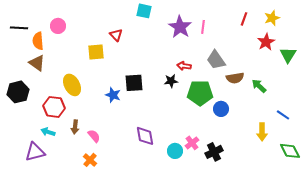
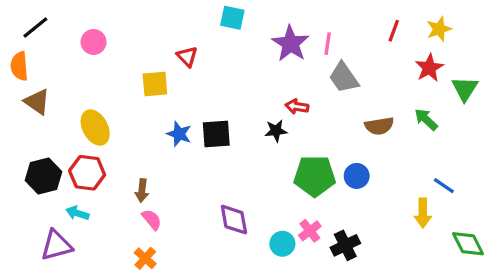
black line: (19, 28) -> (35, 27), moved, turned -42
orange semicircle: (38, 41) -> (19, 66), moved
gray trapezoid: (216, 60) -> (344, 77), moved
brown triangle: (37, 63) -> (37, 102), moved
yellow ellipse: (72, 85) -> (95, 128), moved
green arrow: (259, 86) -> (426, 119), moved
black hexagon: (18, 92) -> (43, 176), moved
green pentagon: (200, 93) -> (315, 176), moved
blue star: (113, 95) -> (179, 134), moved
blue line: (283, 115) -> (444, 186), moved
brown arrow: (75, 127) -> (142, 190), moved

